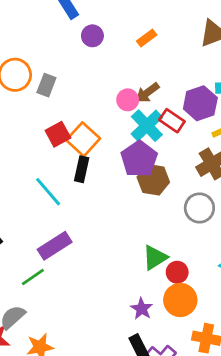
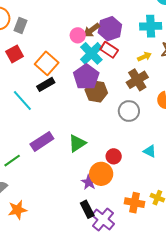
purple hexagon: (200, 103) -> (110, 29), moved
red square: (58, 134) -> (15, 54), moved
black rectangle: (82, 169) -> (46, 84), turned 48
purple rectangle: (55, 246) -> (42, 141), moved
green triangle: (155, 257) -> (77, 143), moved
orange circle: (180, 300) -> (101, 174), moved

